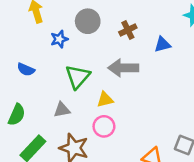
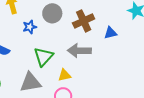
brown cross: (128, 30) -> (84, 21), size x1.5
gray triangle: (62, 110) -> (30, 82), size x1.6

